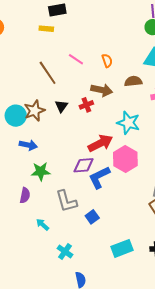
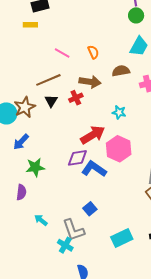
brown line: (48, 73) -> (48, 80), moved, turned -75
cyan star: (128, 123) -> (119, 112), size x0.6
blue arrow: (28, 145) -> (21, 142), turned 126
blue L-shape: (99, 177) -> (94, 169), turned 65
gray L-shape: (66, 201) -> (73, 230), moved

